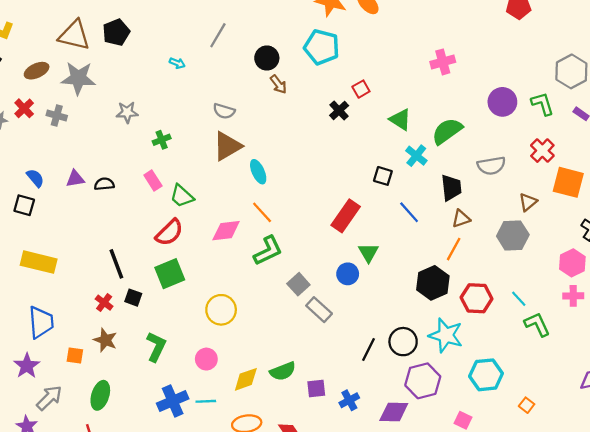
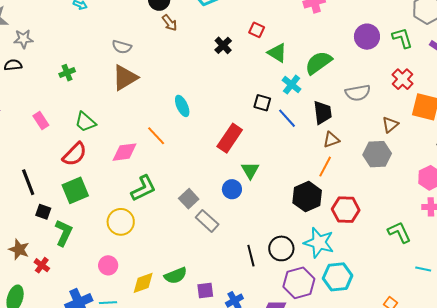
red square: (361, 89) -> (257, 30), moved, turned -35
gray star: (127, 112) -> (23, 39), moved
cyan ellipse: (258, 172) -> (182, 106), moved
pink rectangle: (153, 181) -> (41, 121), moved
black semicircle: (104, 184) -> (13, 65), moved
blue line: (409, 212) -> (287, 118), moved
green L-shape: (268, 251) -> (143, 188), moved
cyan line: (519, 299) -> (423, 269), moved, turned -35
red cross: (104, 303) -> (42, 265), moved
green L-shape: (156, 347) -> (64, 233), moved
black line: (368, 349) -> (251, 256), turned -40
cyan hexagon: (486, 375) -> (338, 277), moved

